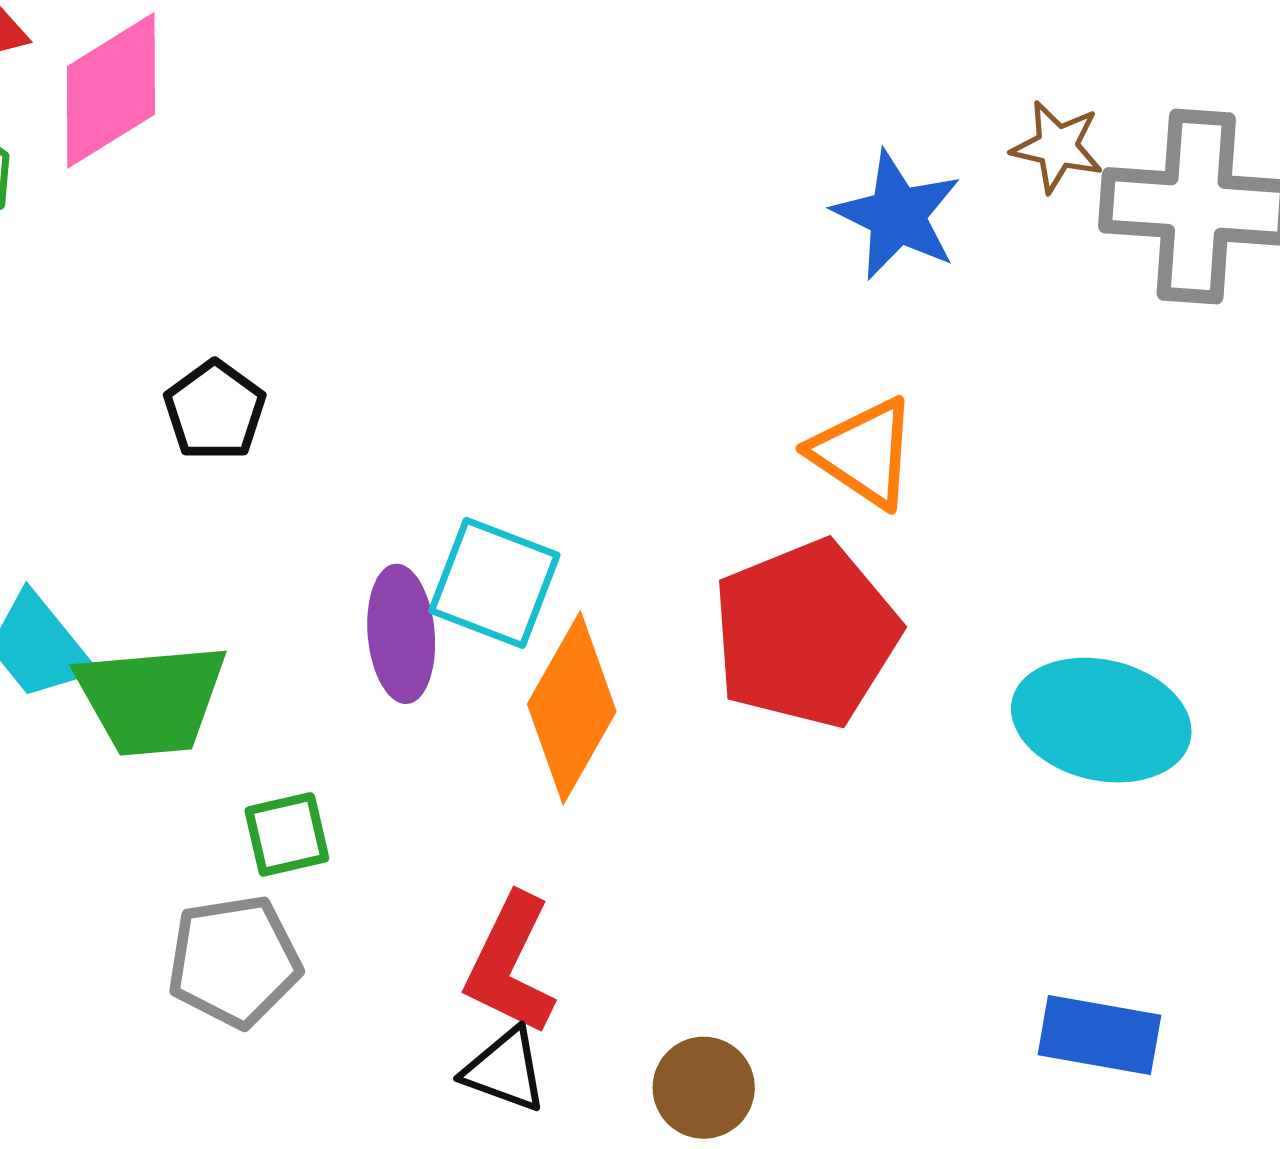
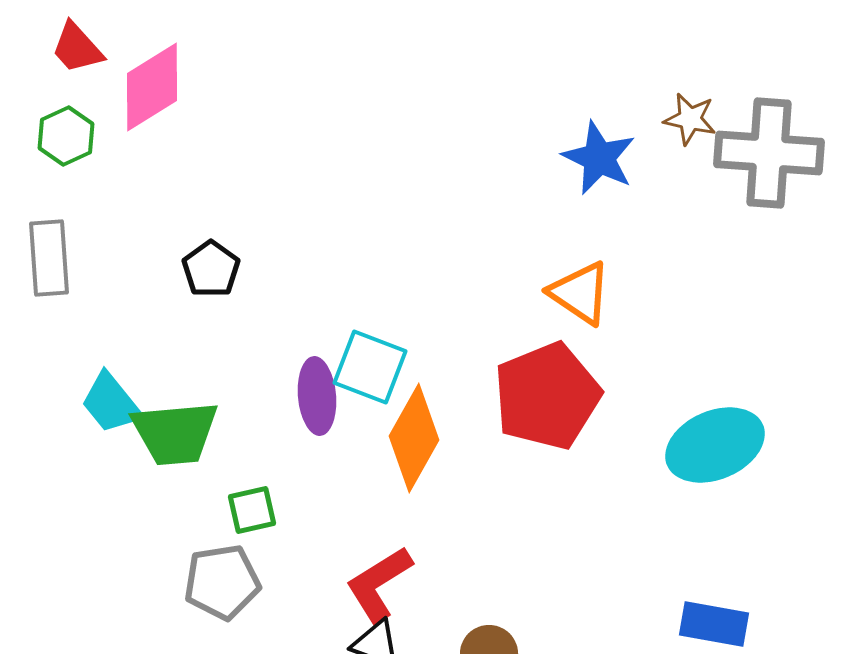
cyan ellipse: (1101, 720) -> (715, 445), turned -36
red L-shape: (510, 965) -> (379, 584), turned 32

